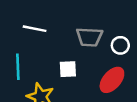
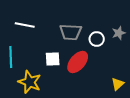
red ellipse: (112, 80) -> (78, 62), moved

